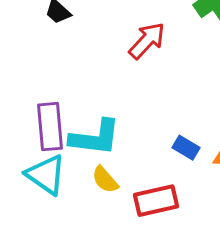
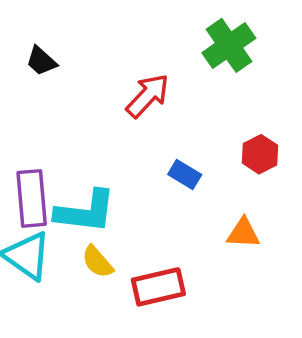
blue rectangle: (186, 148) -> (185, 175), moved

